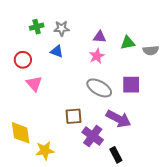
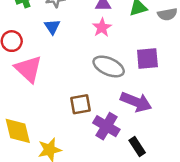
blue triangle: (57, 51) -> (52, 27), turned 40
pink triangle: (34, 84) -> (28, 69), size x1.4

